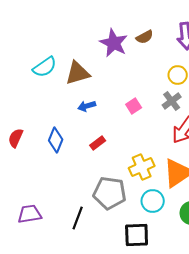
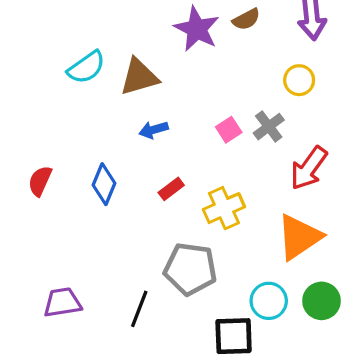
gray cross: (172, 101) -> (269, 127), moved
yellow cross: (142, 167) -> (224, 208), moved
cyan circle: (153, 201) -> (269, 301), moved

